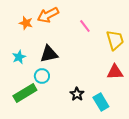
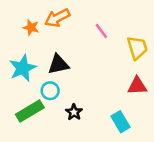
cyan star: (19, 57) -> (23, 68), size x1.6
black star: (77, 94) -> (74, 112), moved

